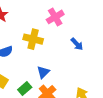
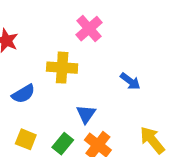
blue arrow: (77, 44) -> (130, 81), moved

